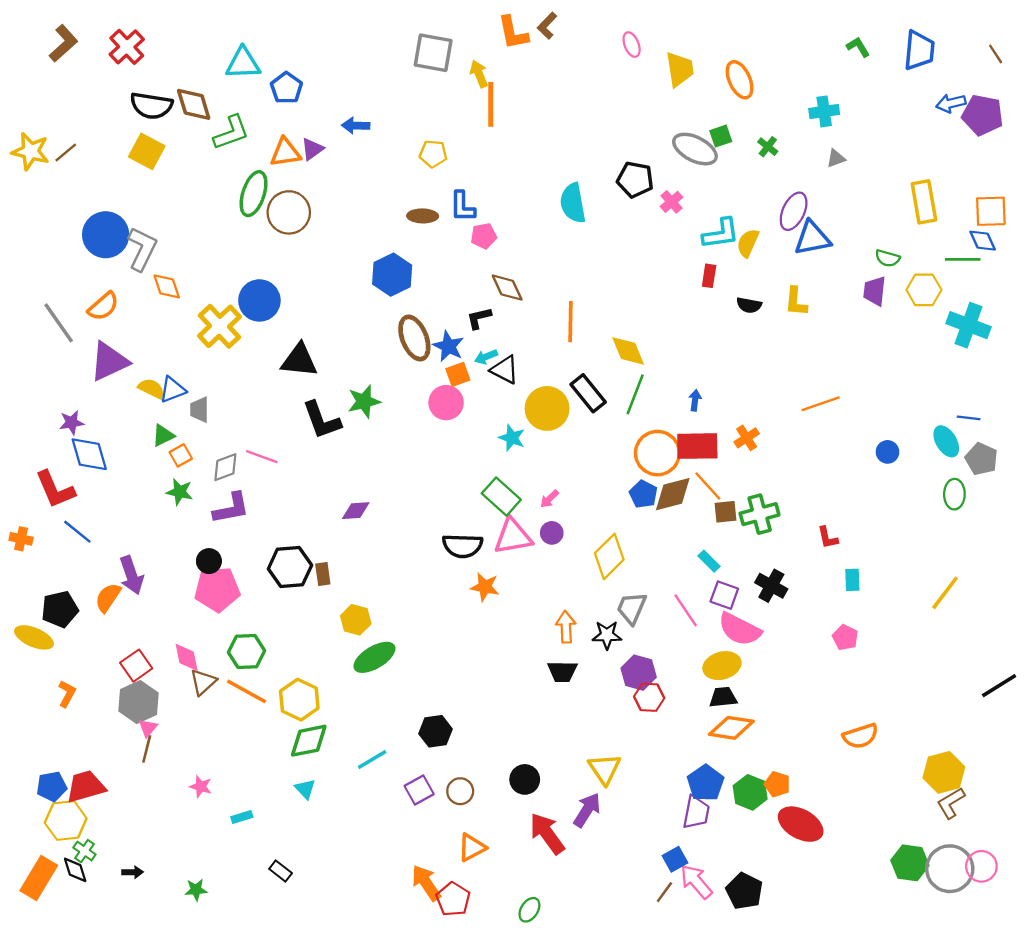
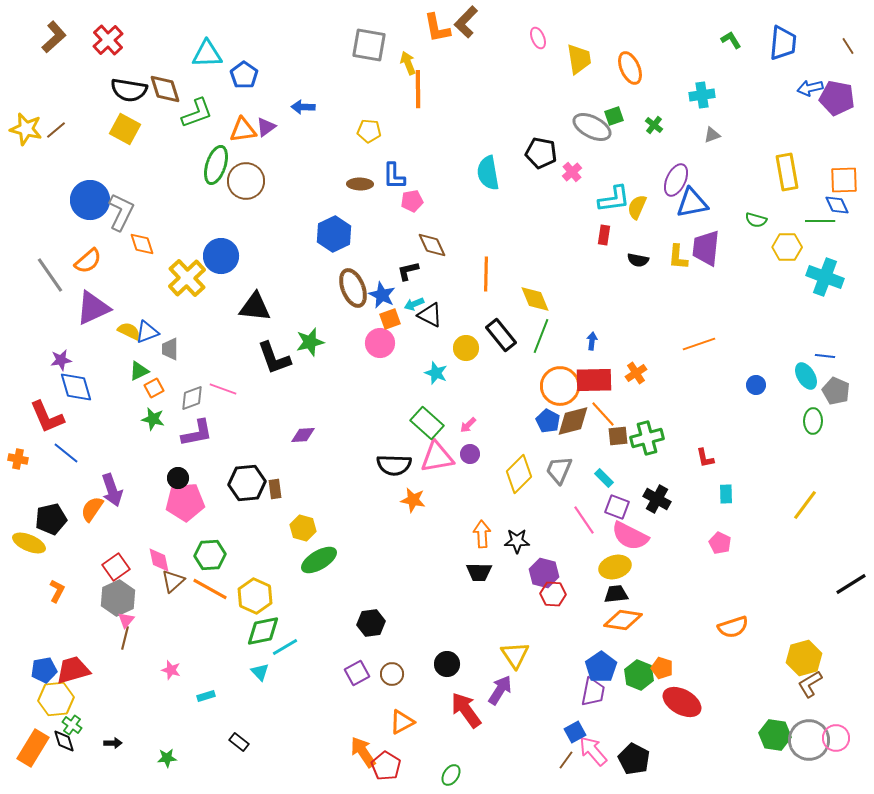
brown L-shape: (547, 26) -> (466, 22), size x1.4
purple trapezoid: (875, 291) -> (706, 248), moved, size x1.4
yellow circle: (547, 408) -> (466, 348), size x0.7
gray trapezoid: (632, 608) -> (559, 470), moved
cyan line: (372, 760) -> (285, 647), moved

